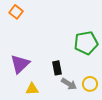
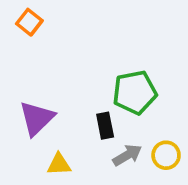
green pentagon: (86, 43) -> (135, 92), moved
gray arrow: (69, 84) -> (127, 155), turned -63

